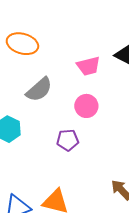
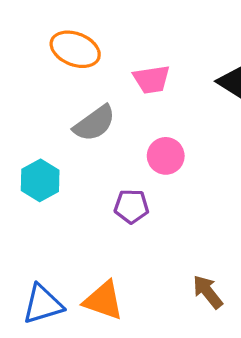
pink trapezoid: (88, 66) -> (152, 79), moved

